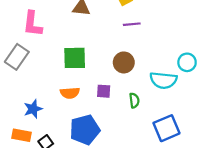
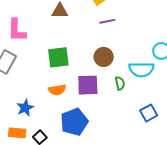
purple square: (104, 91) -> (88, 85), size x1.6
green semicircle: (134, 100) -> (120, 83), moved
blue square: (166, 128) -> (149, 113), size x0.7

